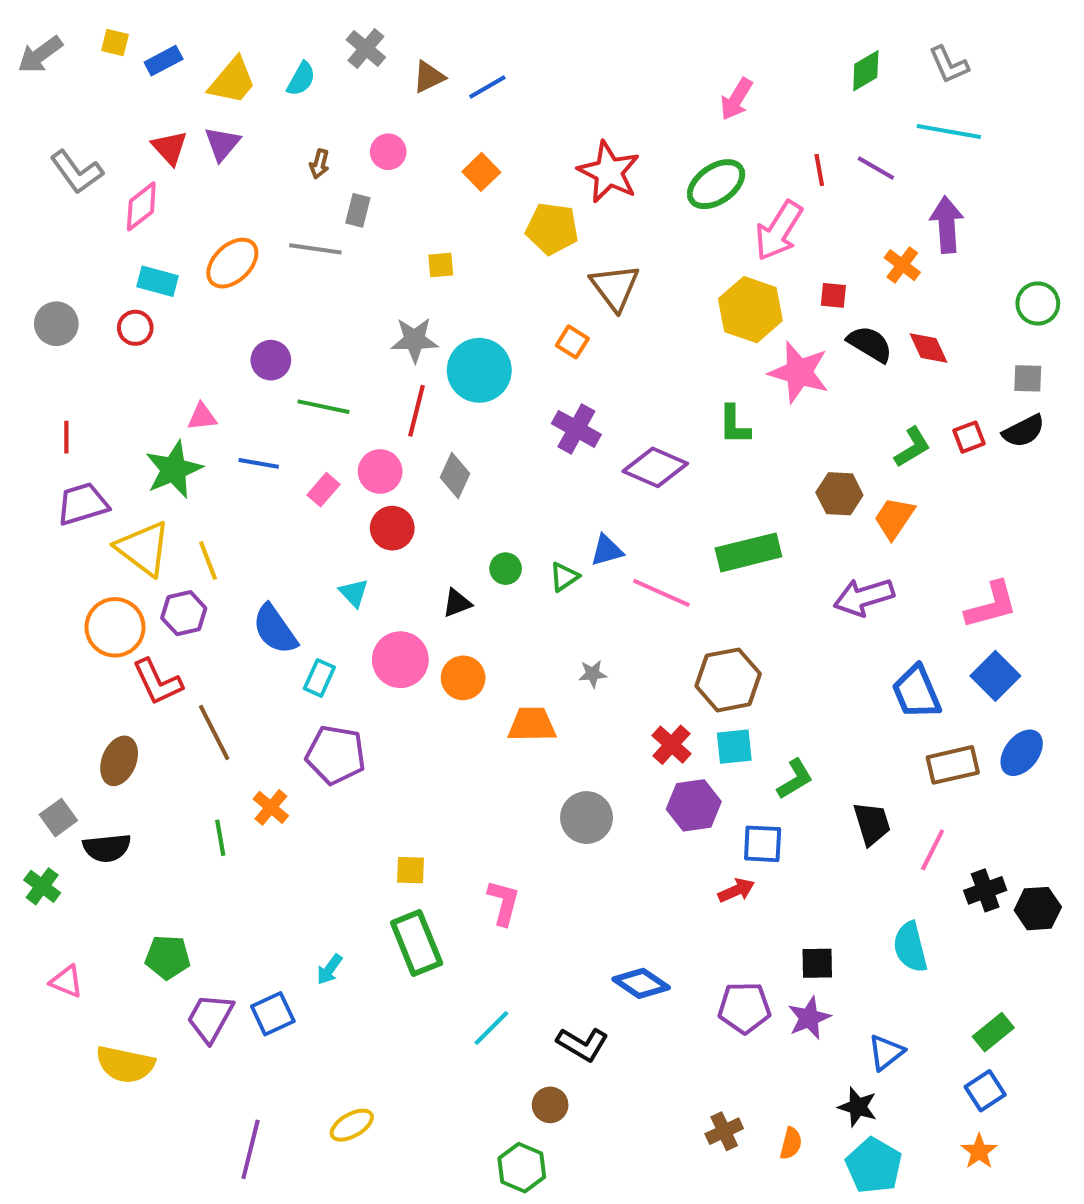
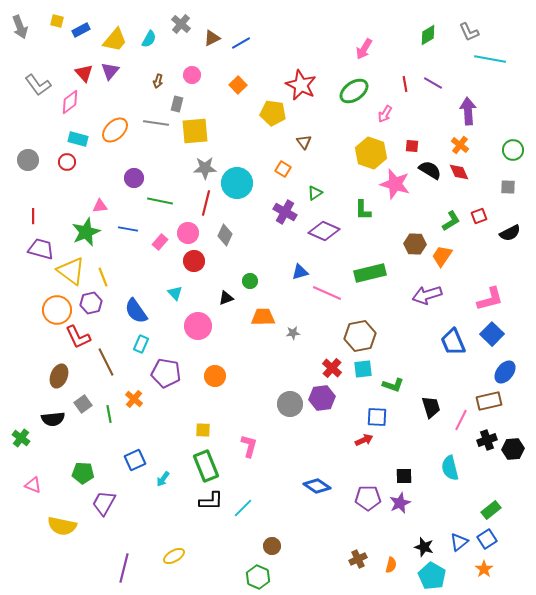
gray arrow: (40, 55) -> (20, 27), turned -75
cyan line: (949, 131) -> (490, 59), moved
pink arrow: (779, 231) -> (385, 114), size x0.6
yellow square: (441, 265) -> (195, 131), moved, size x2.0
orange cross: (902, 265) -> (460, 145), moved
brown triangle: (615, 287) -> (304, 142), size x0.6
black semicircle: (1024, 431) -> (510, 233), moved
purple trapezoid: (83, 504) -> (41, 249), turned 32
green triangle: (564, 577) -> (315, 193), moved
cyan rectangle: (319, 678) -> (141, 344), moved
orange circle: (463, 678) -> (215, 376), moved
orange trapezoid: (532, 724) -> (263, 317), moved
brown rectangle: (953, 765) -> (489, 401), moved
green L-shape: (795, 779) -> (393, 385), turned 50
purple hexagon: (694, 805) -> (322, 398), moved
gray square: (58, 818) -> (83, 404), moved
blue square: (273, 1014) -> (135, 460), moved
black L-shape: (582, 1044) -> (211, 501), moved, turned -30
blue triangle: (886, 1052) -> (459, 542), moved

